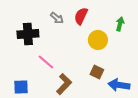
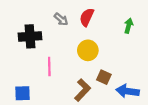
yellow circle: (98, 40) -> (88, 50), moved
pink line: (46, 62) -> (49, 66), turned 48
brown L-shape: (64, 84) -> (82, 90), moved

